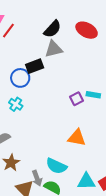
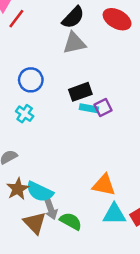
black rectangle: (35, 66) -> (80, 92), moved
cyan rectangle: (93, 95) -> (89, 108), moved
orange triangle: (77, 138) -> (104, 185), moved
cyan semicircle: (56, 166) -> (40, 192), moved

